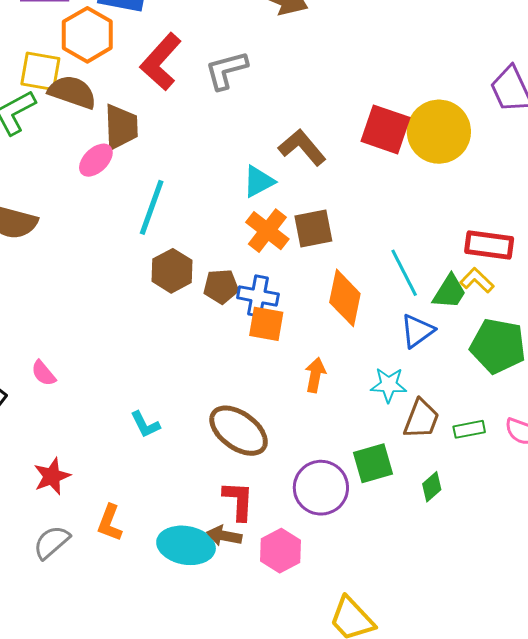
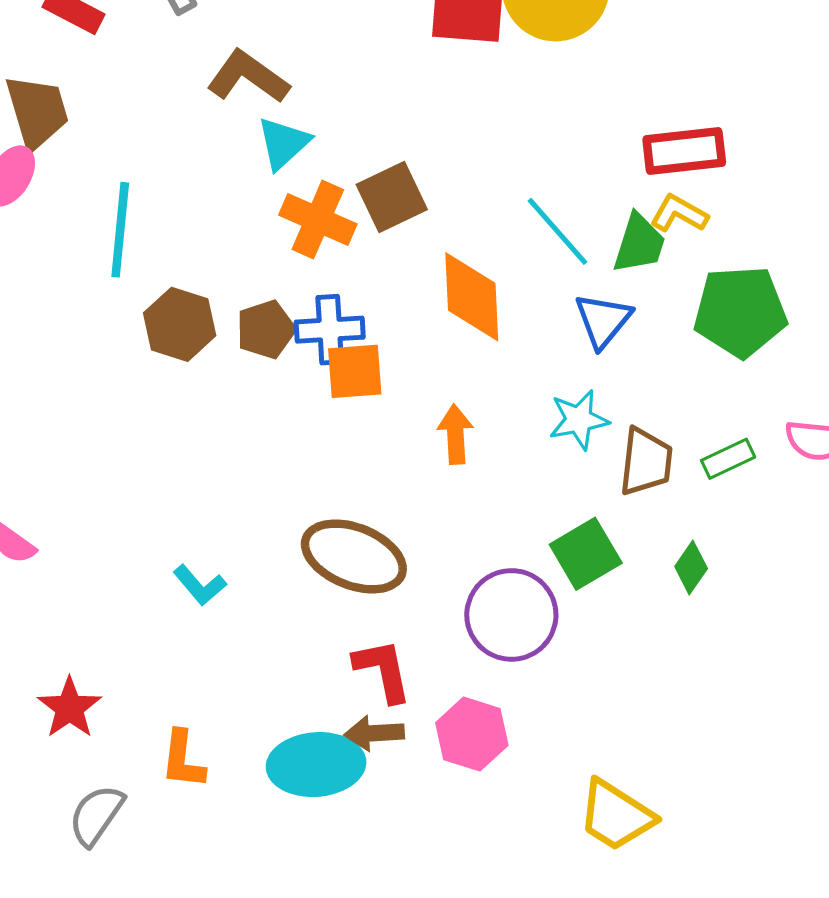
brown L-shape: (302, 147) -> (248, 77), moved

